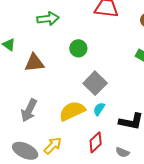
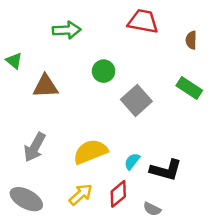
gray square: (95, 83) -> (136, 100), moved
cyan semicircle: (99, 109) -> (132, 161), moved
yellow arrow: (53, 146) -> (81, 194), moved

